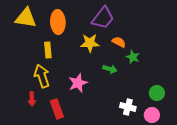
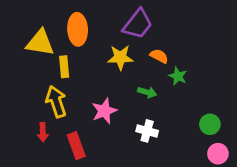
yellow triangle: (26, 18) -> (40, 43), moved
white cross: (128, 107) -> (147, 131), moved
pink circle: (152, 115) -> (218, 154), moved

